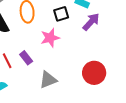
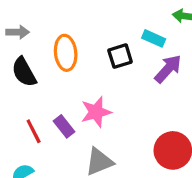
pink star: (50, 38) -> (96, 112), moved

